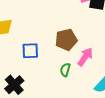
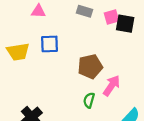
blue square: (30, 51) -> (50, 44), moved

